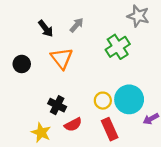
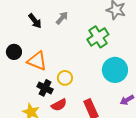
orange triangle: (62, 58) -> (37, 61), moved, turned -30
cyan circle: (129, 99) -> (115, 70), moved
yellow circle: (103, 101) -> (65, 78), moved

